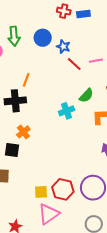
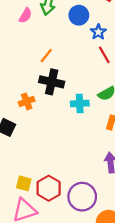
black cross: (15, 101) -> (52, 82), moved
orange cross: (23, 132) -> (27, 101), moved

